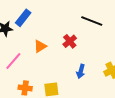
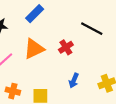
blue rectangle: (23, 18) -> (35, 14), moved
orange triangle: (40, 46) -> (34, 49), size x1.5

